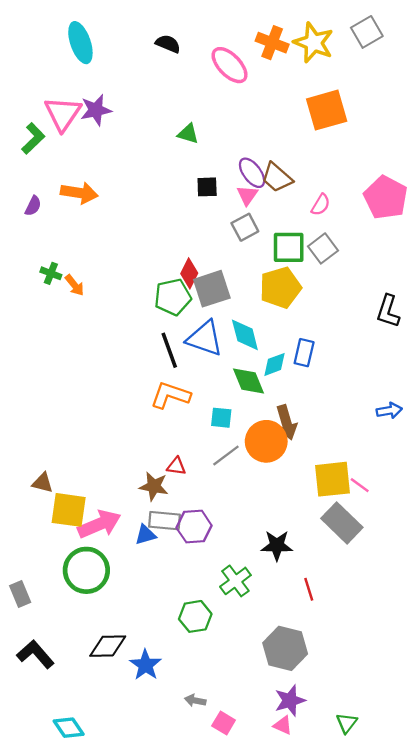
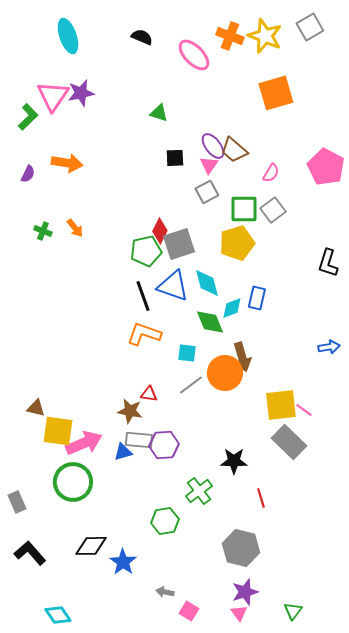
orange arrow: (75, 285) -> (75, 228), moved
pink triangle: (283, 725) -> (239, 613), turned 30

